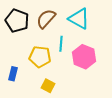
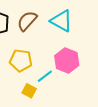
cyan line: (61, 44) -> (45, 76), moved, turned 49

